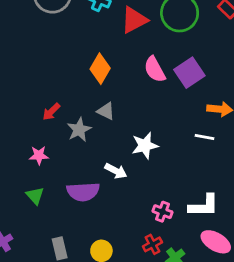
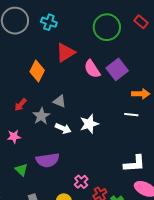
red triangle: (134, 20) -> (65, 52), moved
orange diamond: (100, 69) -> (37, 71), moved
white arrow: (116, 171) -> (63, 128), moved
green triangle: (35, 196) -> (21, 170), moved
pink cross: (163, 212) -> (81, 182), moved, turned 32

